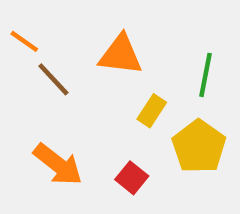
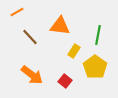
orange line: (24, 41) -> (17, 12), moved, turned -64

